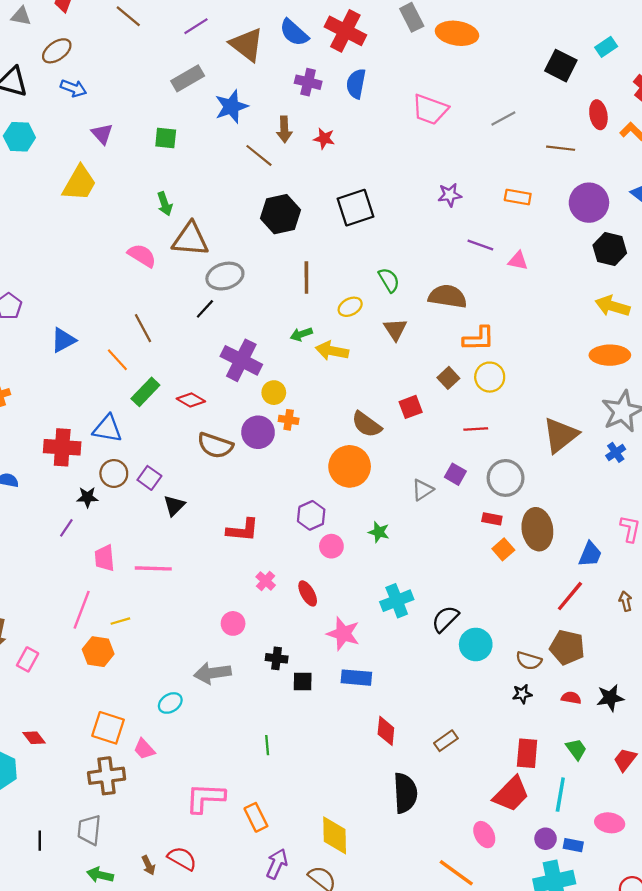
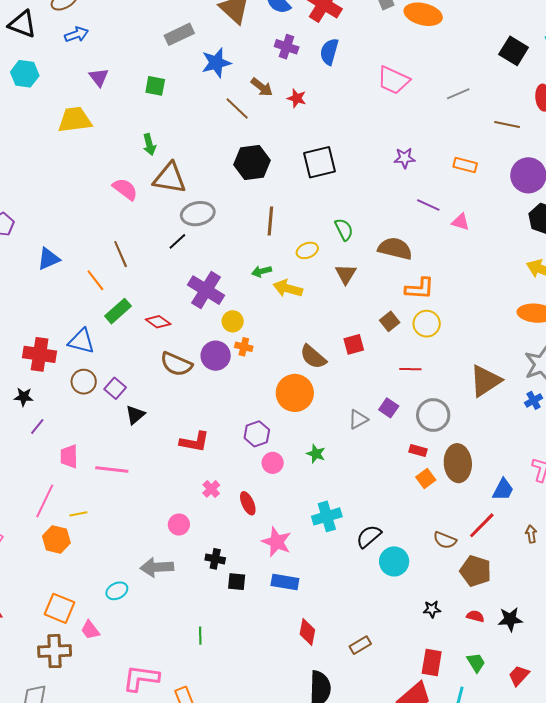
blue arrow: (73, 88) -> (77, 34), turned -45
brown arrow: (284, 129) -> (262, 87), turned -55
yellow trapezoid: (79, 183) -> (75, 120), turned -132
black star: (87, 497) -> (24, 397), moved
brown semicircle: (529, 661) -> (445, 540), moved

